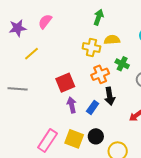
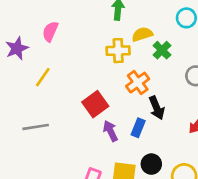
green cross: (122, 64) -> (162, 50), moved, turned 32

